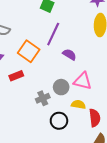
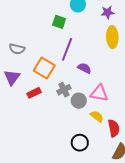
gray cross: (43, 98) -> (64, 90), moved
yellow semicircle: (78, 104) -> (97, 116), turned 32
black circle: (59, 121) -> (80, 143), moved

